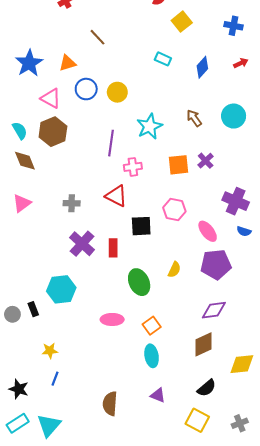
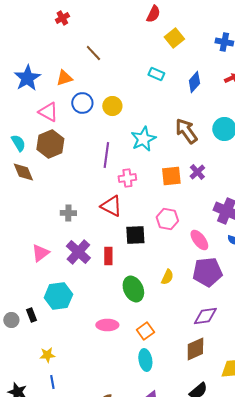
brown arrow: (194, 118) -> (186, 131), size x1.5
pink triangle: (22, 203) -> (40, 253), moved
blue line: (55, 379) -> (52, 382), turned -32

